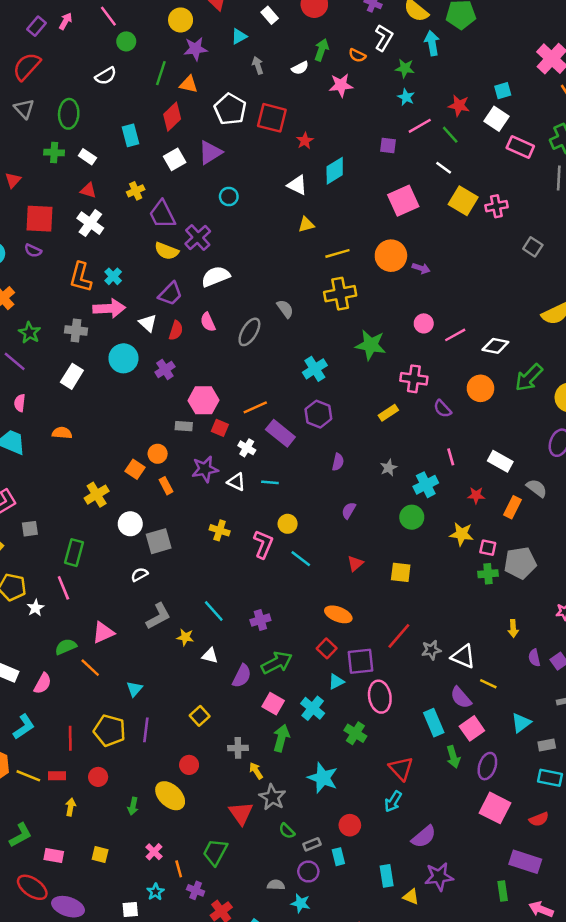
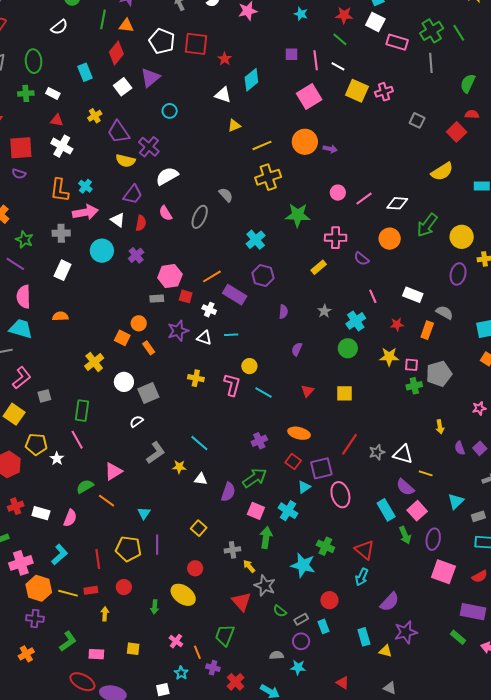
pink line: (420, 126) -> (316, 60), moved, turned -60
pink semicircle: (20, 403) -> (24, 297), size x1.6
purple cross: (260, 620) -> (259, 441), moved
green cross: (355, 733) -> (325, 546), moved
green rectangle: (503, 891) -> (458, 637), turned -35

